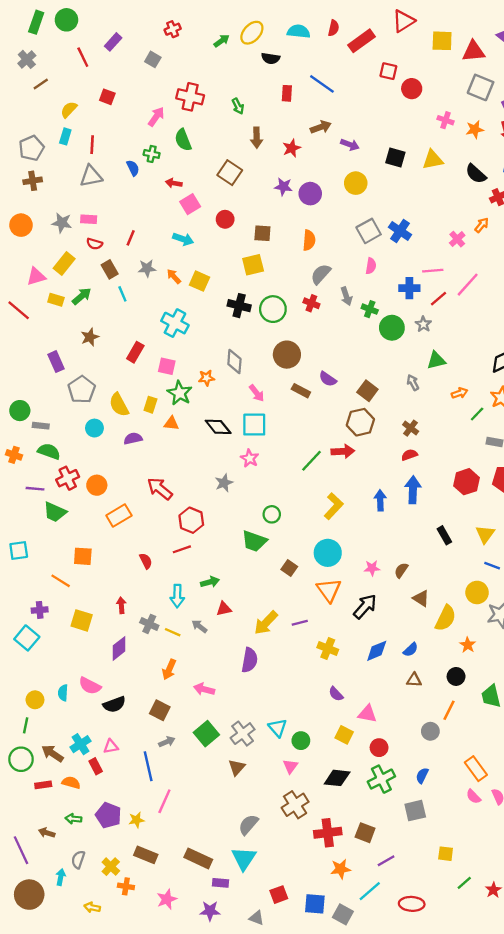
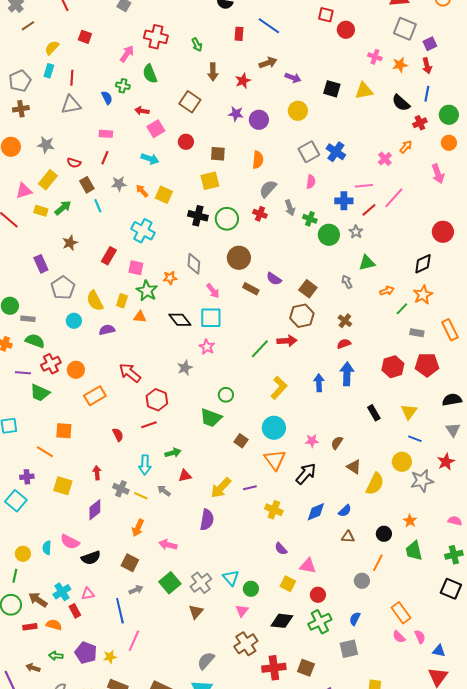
pink rectangle: (89, 219) -> (106, 134), moved
orange star: (468, 645) -> (410, 521), moved

